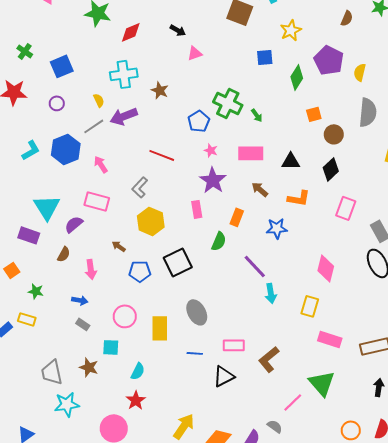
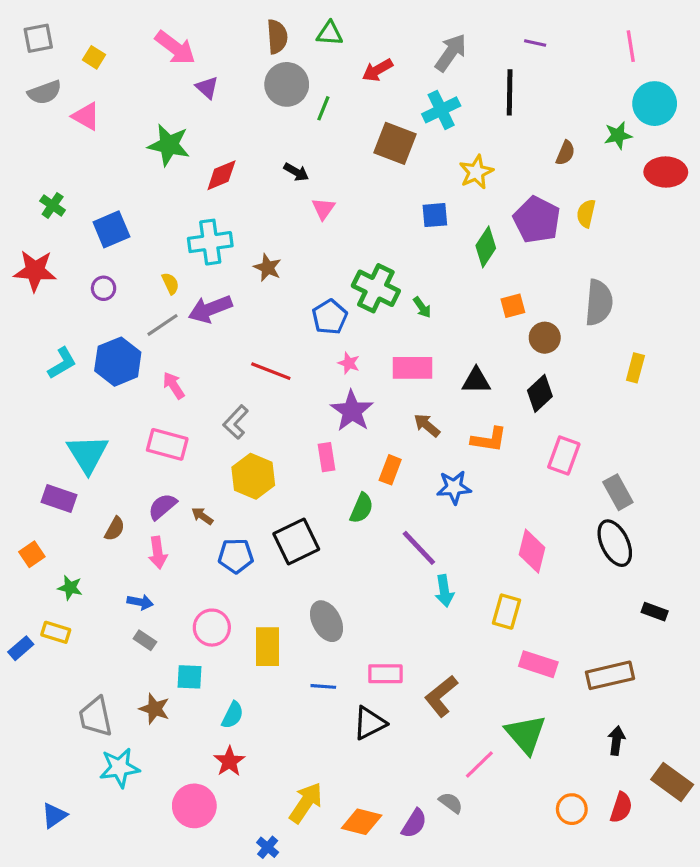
pink triangle: (195, 53) -> (323, 209), turned -35
yellow semicircle: (360, 72) -> (586, 213), moved
purple semicircle: (74, 224) -> (162, 506), moved

